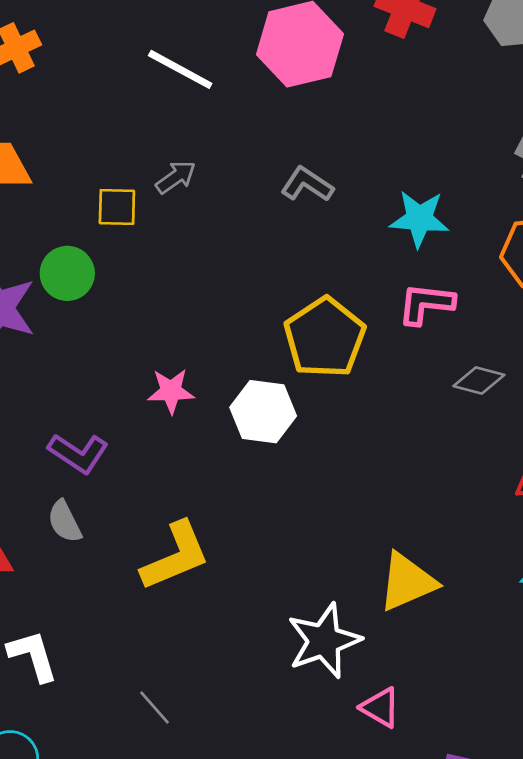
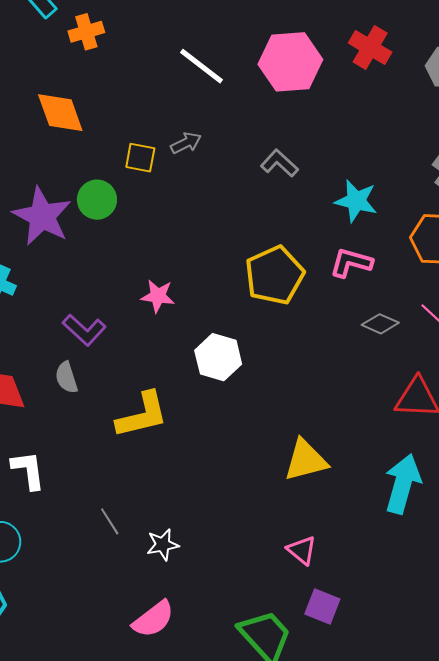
white hexagon: (263, 412) -> (218, 357), moved
white star: (324, 641) -> (163, 545), moved, size x0.6
pink triangle: (380, 707) -> (302, 550), moved

